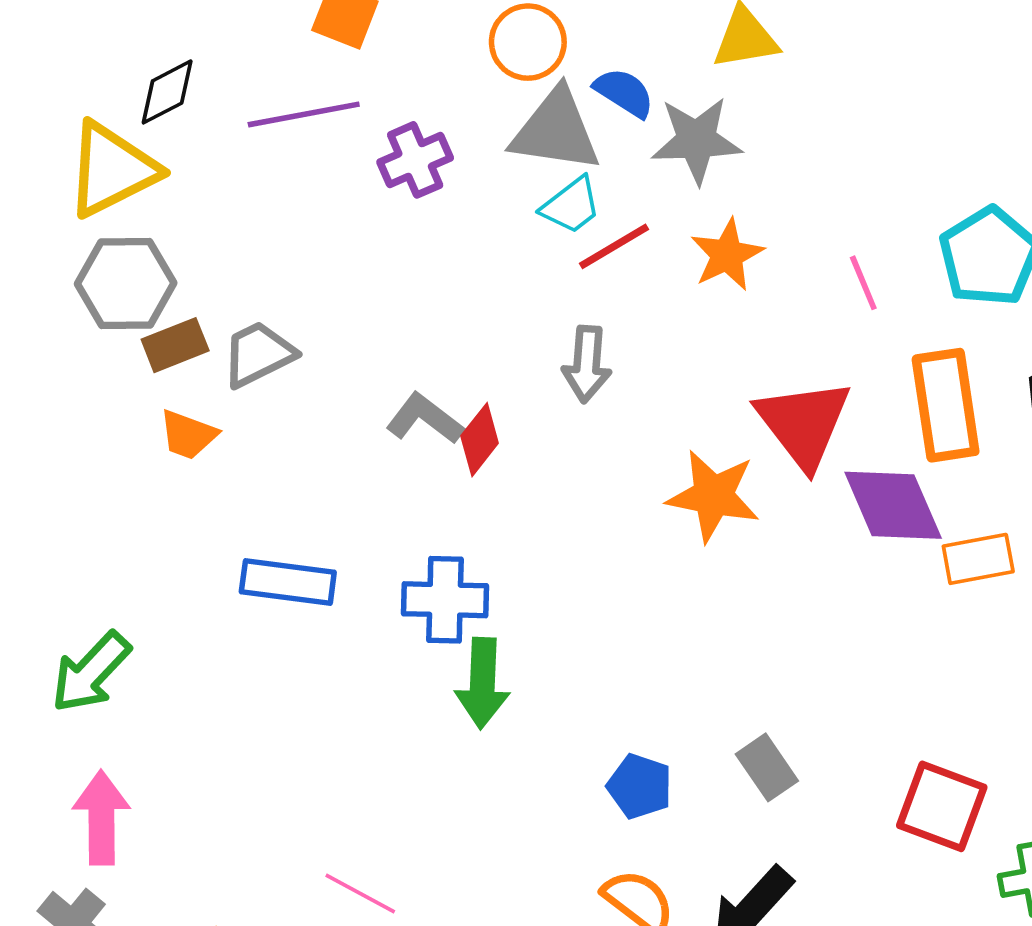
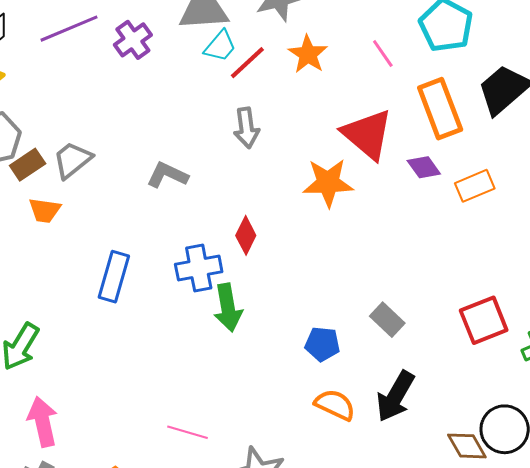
red diamond: (480, 440) -> (246, 235), moved
purple diamond: (893, 505) -> (424, 167), size x0.6
blue rectangle: (288, 582) -> (114, 277), turned -69
red square: (942, 806) -> (484, 320), turned -30

